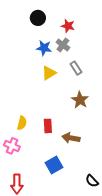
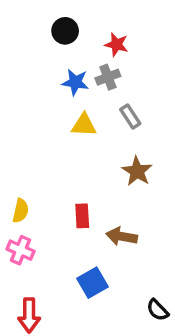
gray cross: (63, 45) -> (108, 77), turned 32
yellow triangle: (49, 73) -> (84, 125), turned 35
yellow semicircle: (22, 123) -> (21, 211), moved

